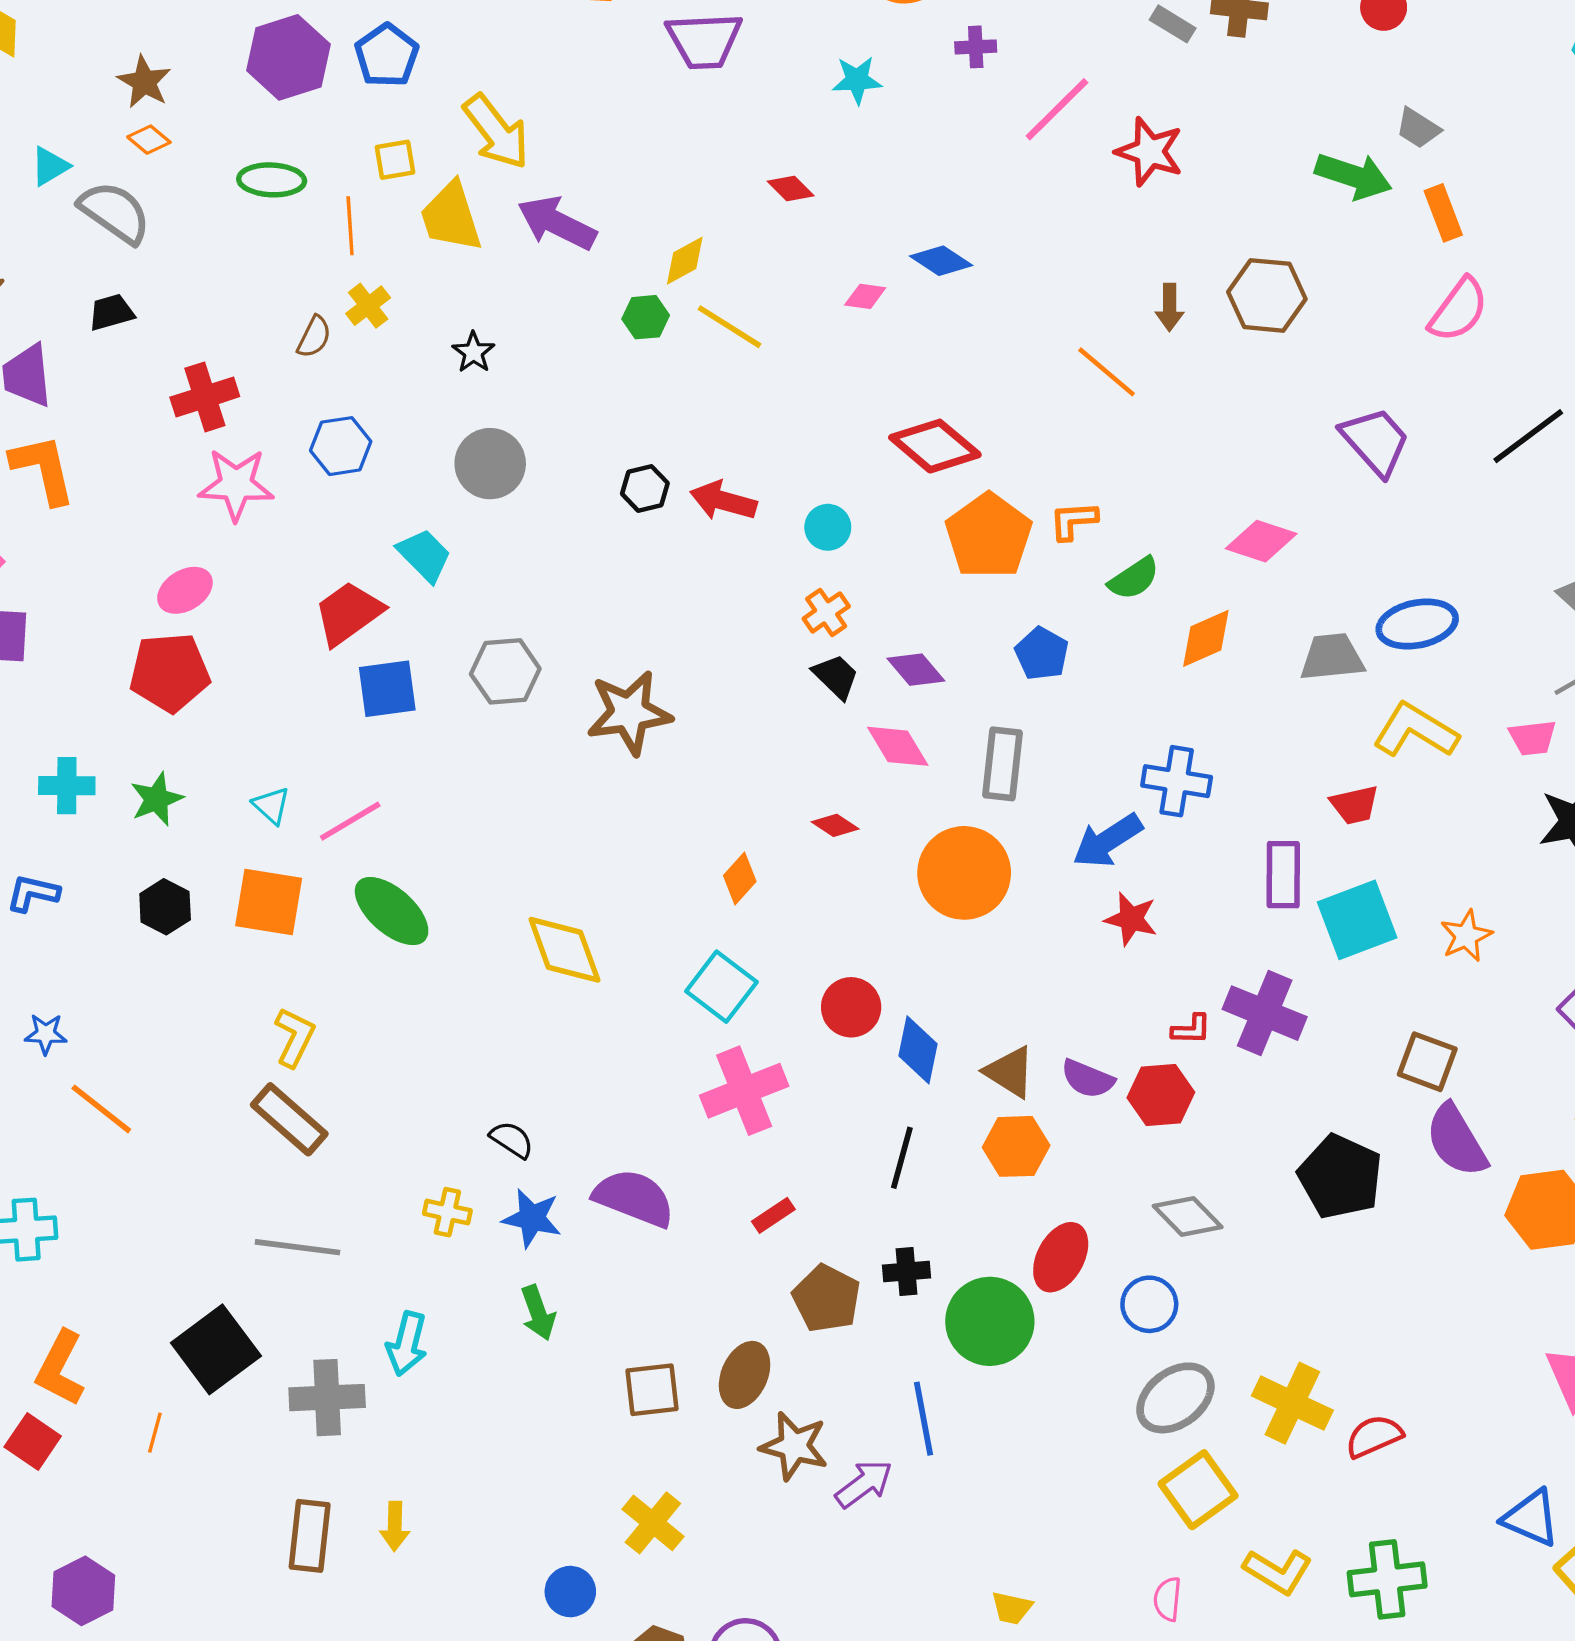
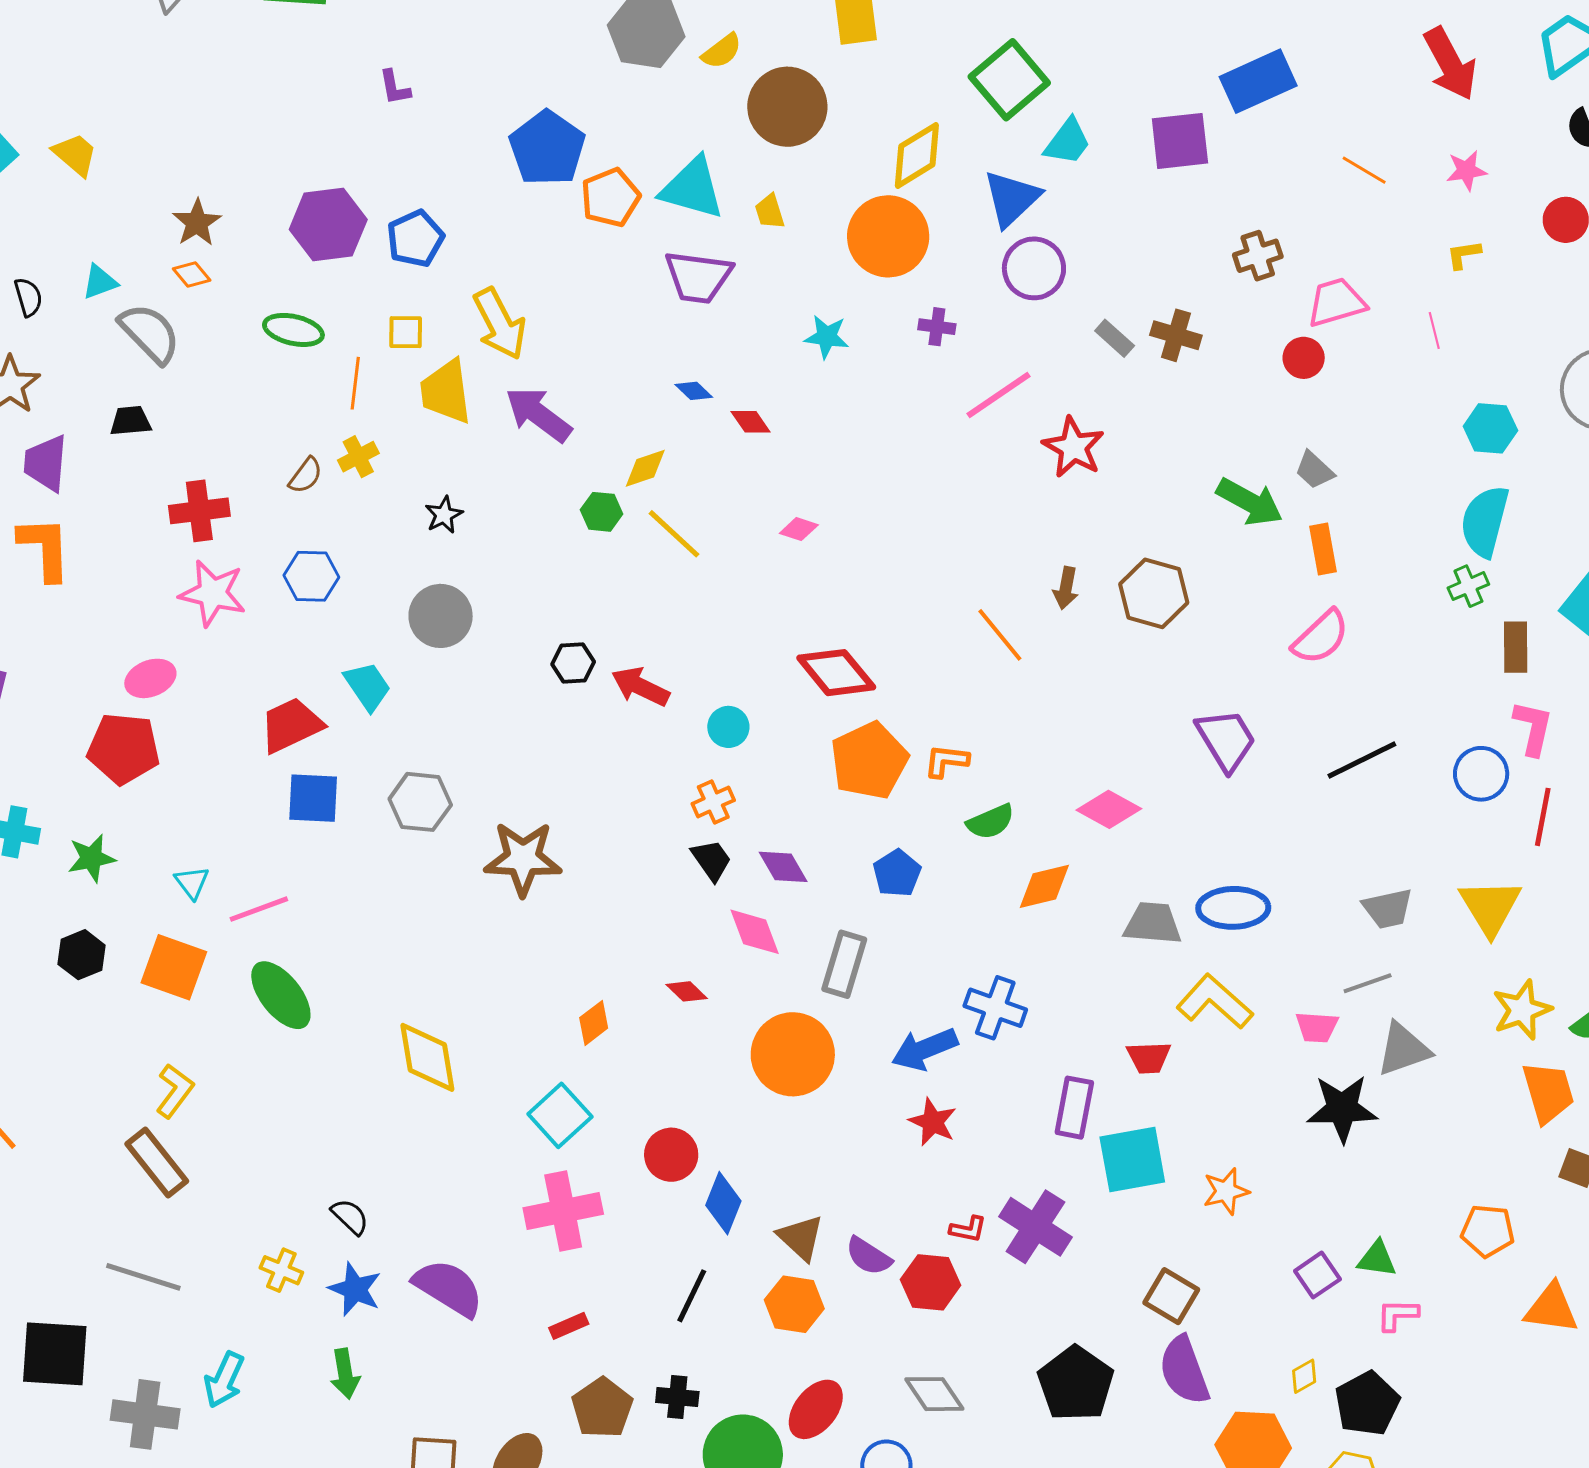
blue diamond: (941, 261) -> (694, 391), moved, size x0.7
black square: (216, 1349) -> (55, 1354), turned 30

